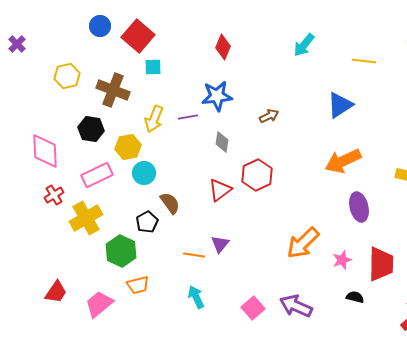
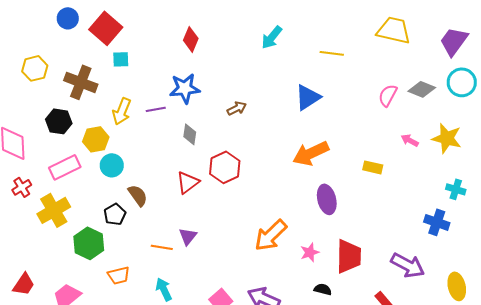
orange trapezoid: (138, 285) -> (119, 275), moved

